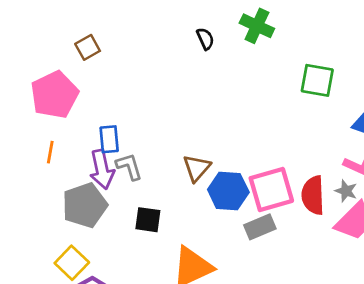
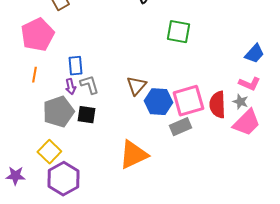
green square: (317, 80) -> (178, 32), moved
purple arrow: (102, 169) -> (70, 87), size x0.6
black square: (148, 220) -> (86, 115), moved

